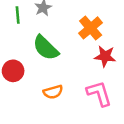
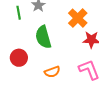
green semicircle: (46, 48) -> (43, 37), turned 35

